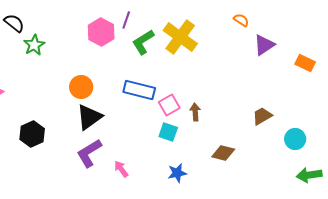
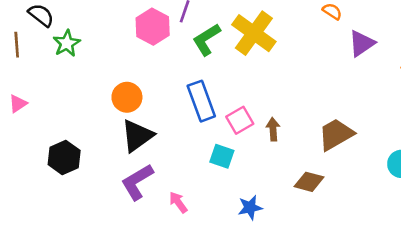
blue rectangle: (139, 90) -> (201, 101), turned 56
brown trapezoid: (262, 116) -> (336, 134), moved, size x1.4
cyan square: (168, 132) -> (222, 156), moved

